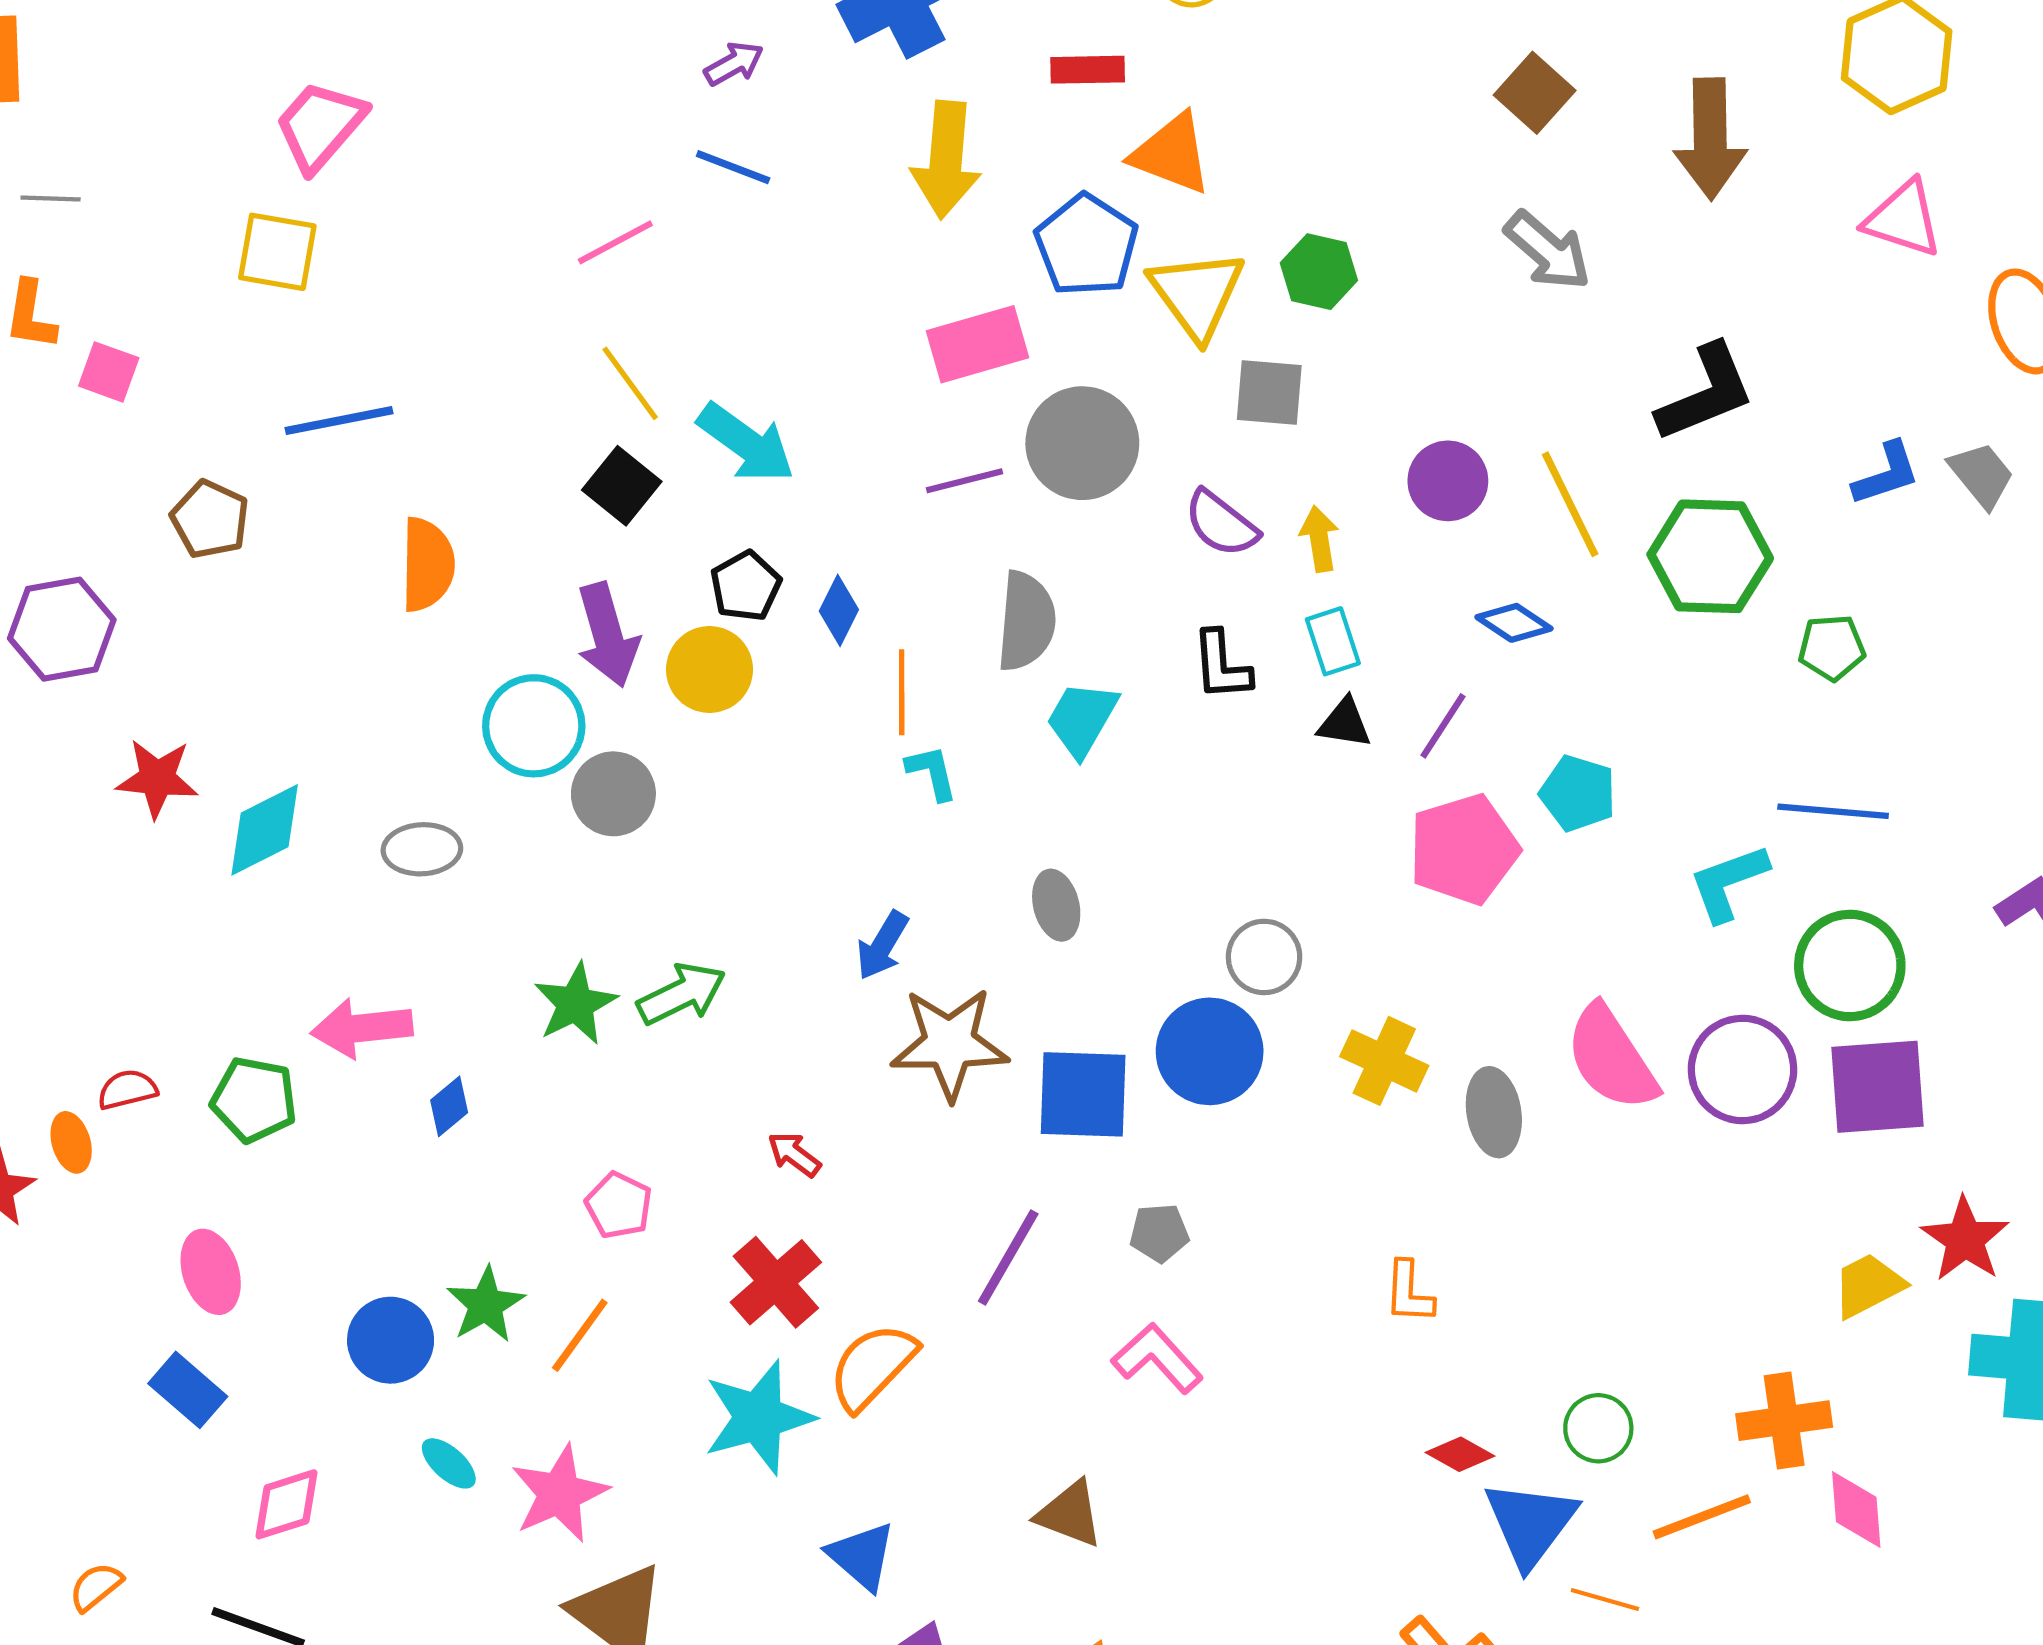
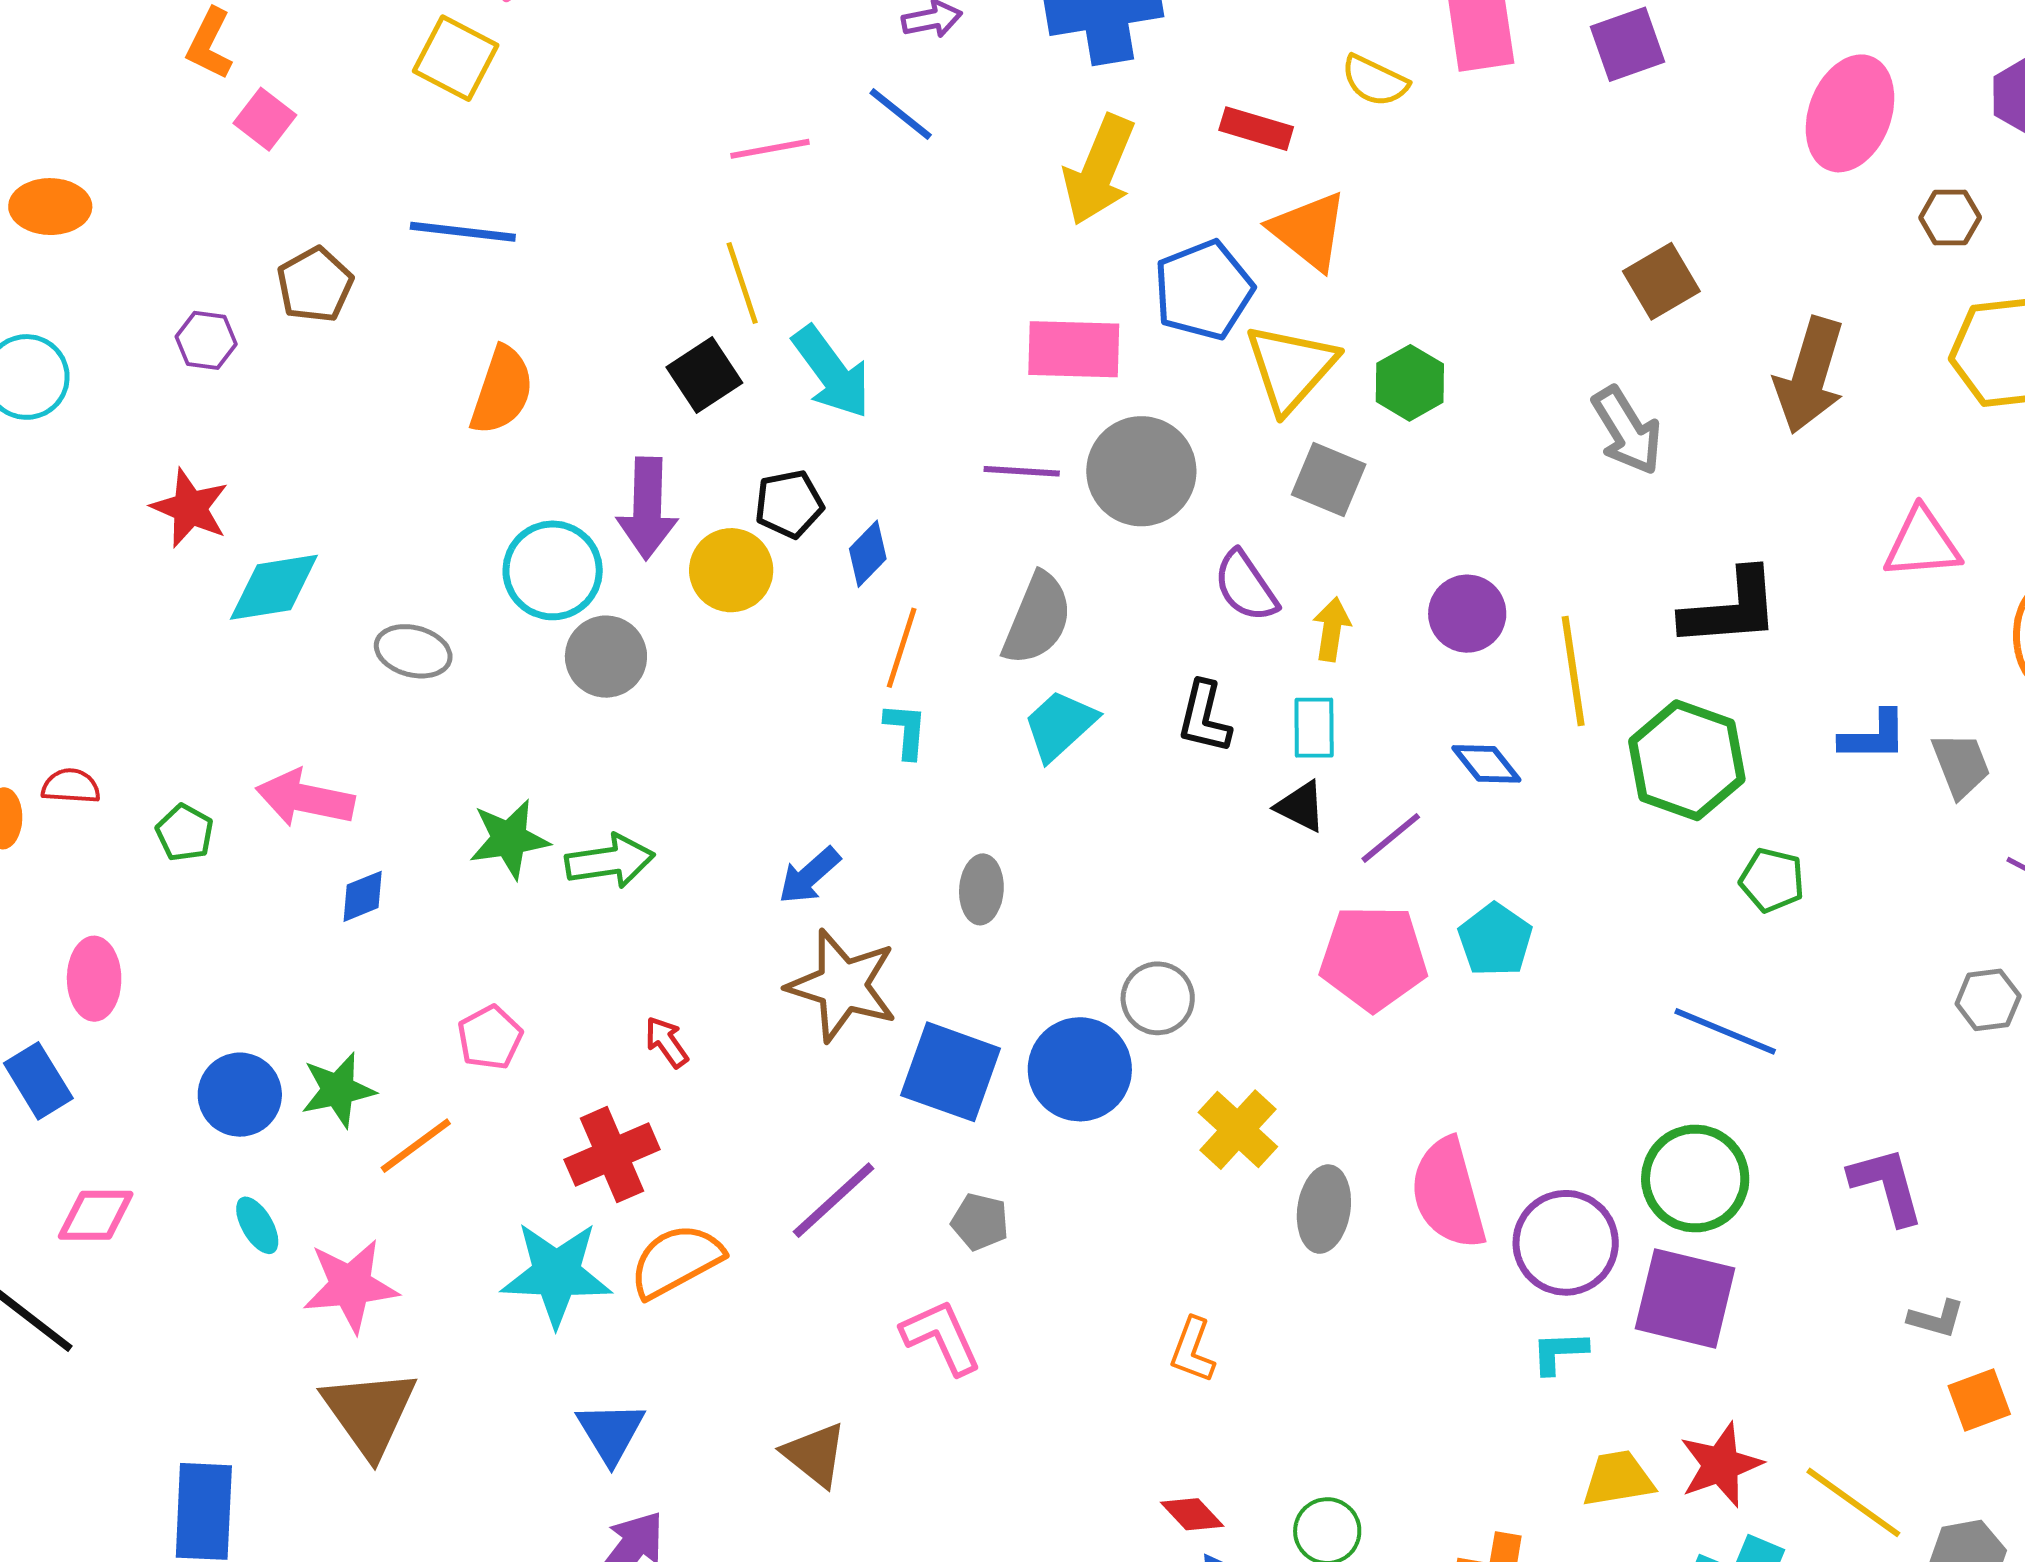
pink triangle: (1903, 219) -> (1922, 543), moved, turned -40
purple hexagon: (62, 629) -> (206, 340), moved, size x0.6
cyan L-shape: (1728, 883) -> (1559, 1352), moved, size x0.7
green pentagon: (254, 1100) -> (185, 833), size x0.7

